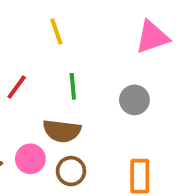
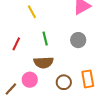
brown circle: (71, 171) -> (64, 82), moved

